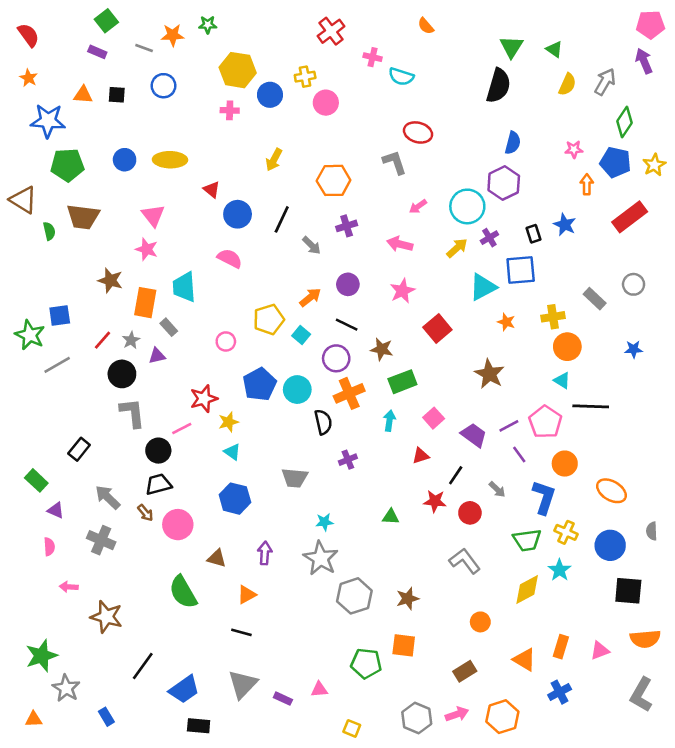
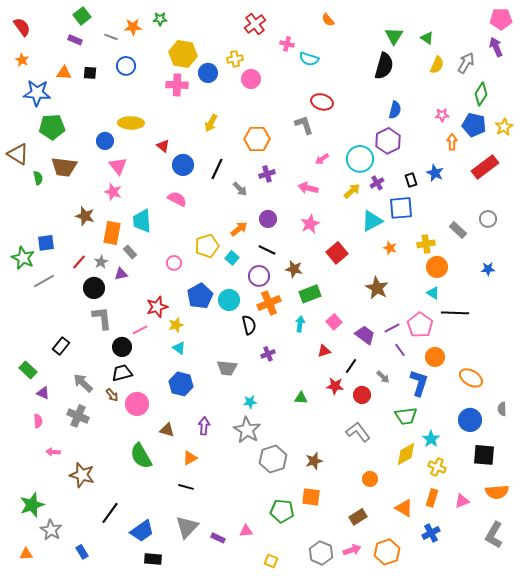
pink cross: (230, 110) -> (177, 85), size x1.5
blue circle: (125, 160) -> (105, 141), moved
yellow cross: (566, 532) -> (437, 467), moved

